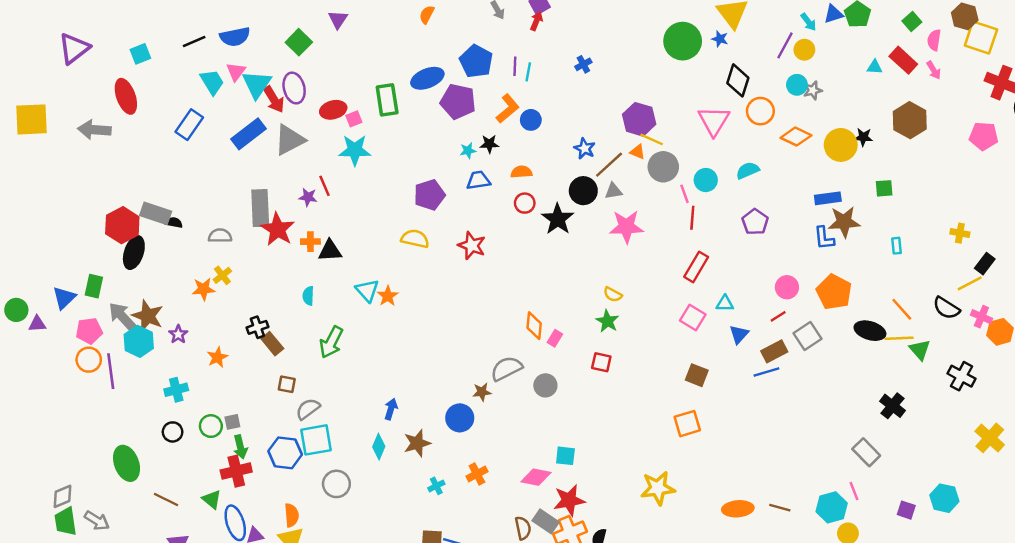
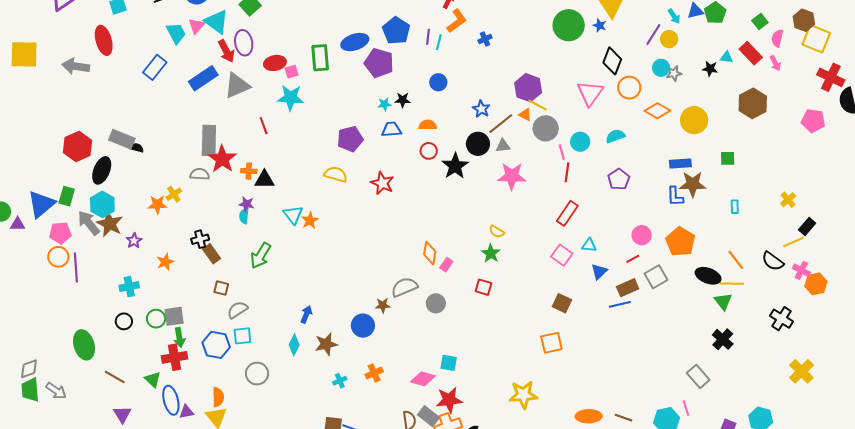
cyan triangle: (257, 84) -> (216, 22), moved, turned -32
orange L-shape: (508, 109) -> (457, 21), moved
black star: (863, 137) -> (710, 69), moved
purple star: (308, 197) -> (247, 204), moved
red hexagon: (122, 225) -> (78, 146), moved
yellow cross: (960, 233) -> (788, 200), turned 35
gray semicircle: (220, 236) -> (200, 174), moved
blue triangle: (64, 298) -> (41, 204), size x1.4
cyan hexagon: (139, 341) -> (102, 204), moved
green triangle: (920, 350) -> (723, 301), moved
gray square: (232, 422) -> (174, 316), size x1.5
cyan square: (316, 440) -> (242, 336), size x0.7

